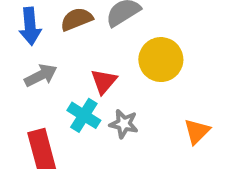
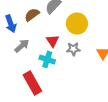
gray star: (124, 124) -> (73, 49), moved

